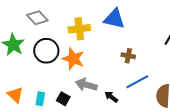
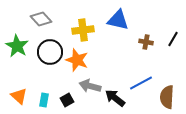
brown cross: (128, 56) -> (146, 42), moved
black arrow: (111, 97) -> (115, 98), size x1.5
black square: (63, 99) -> (67, 100), turned 32

